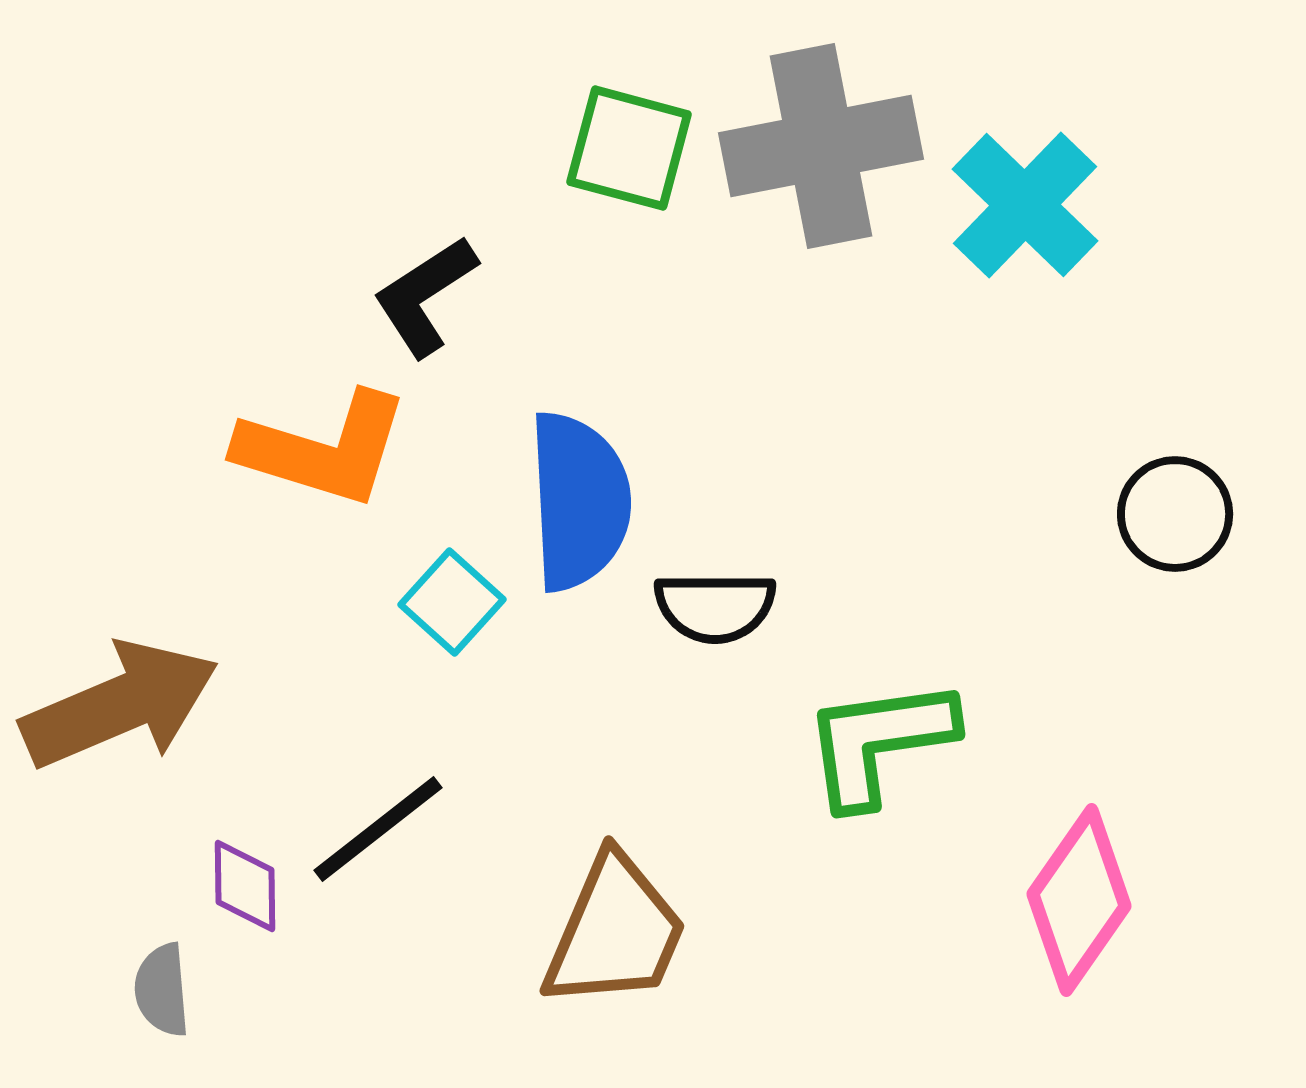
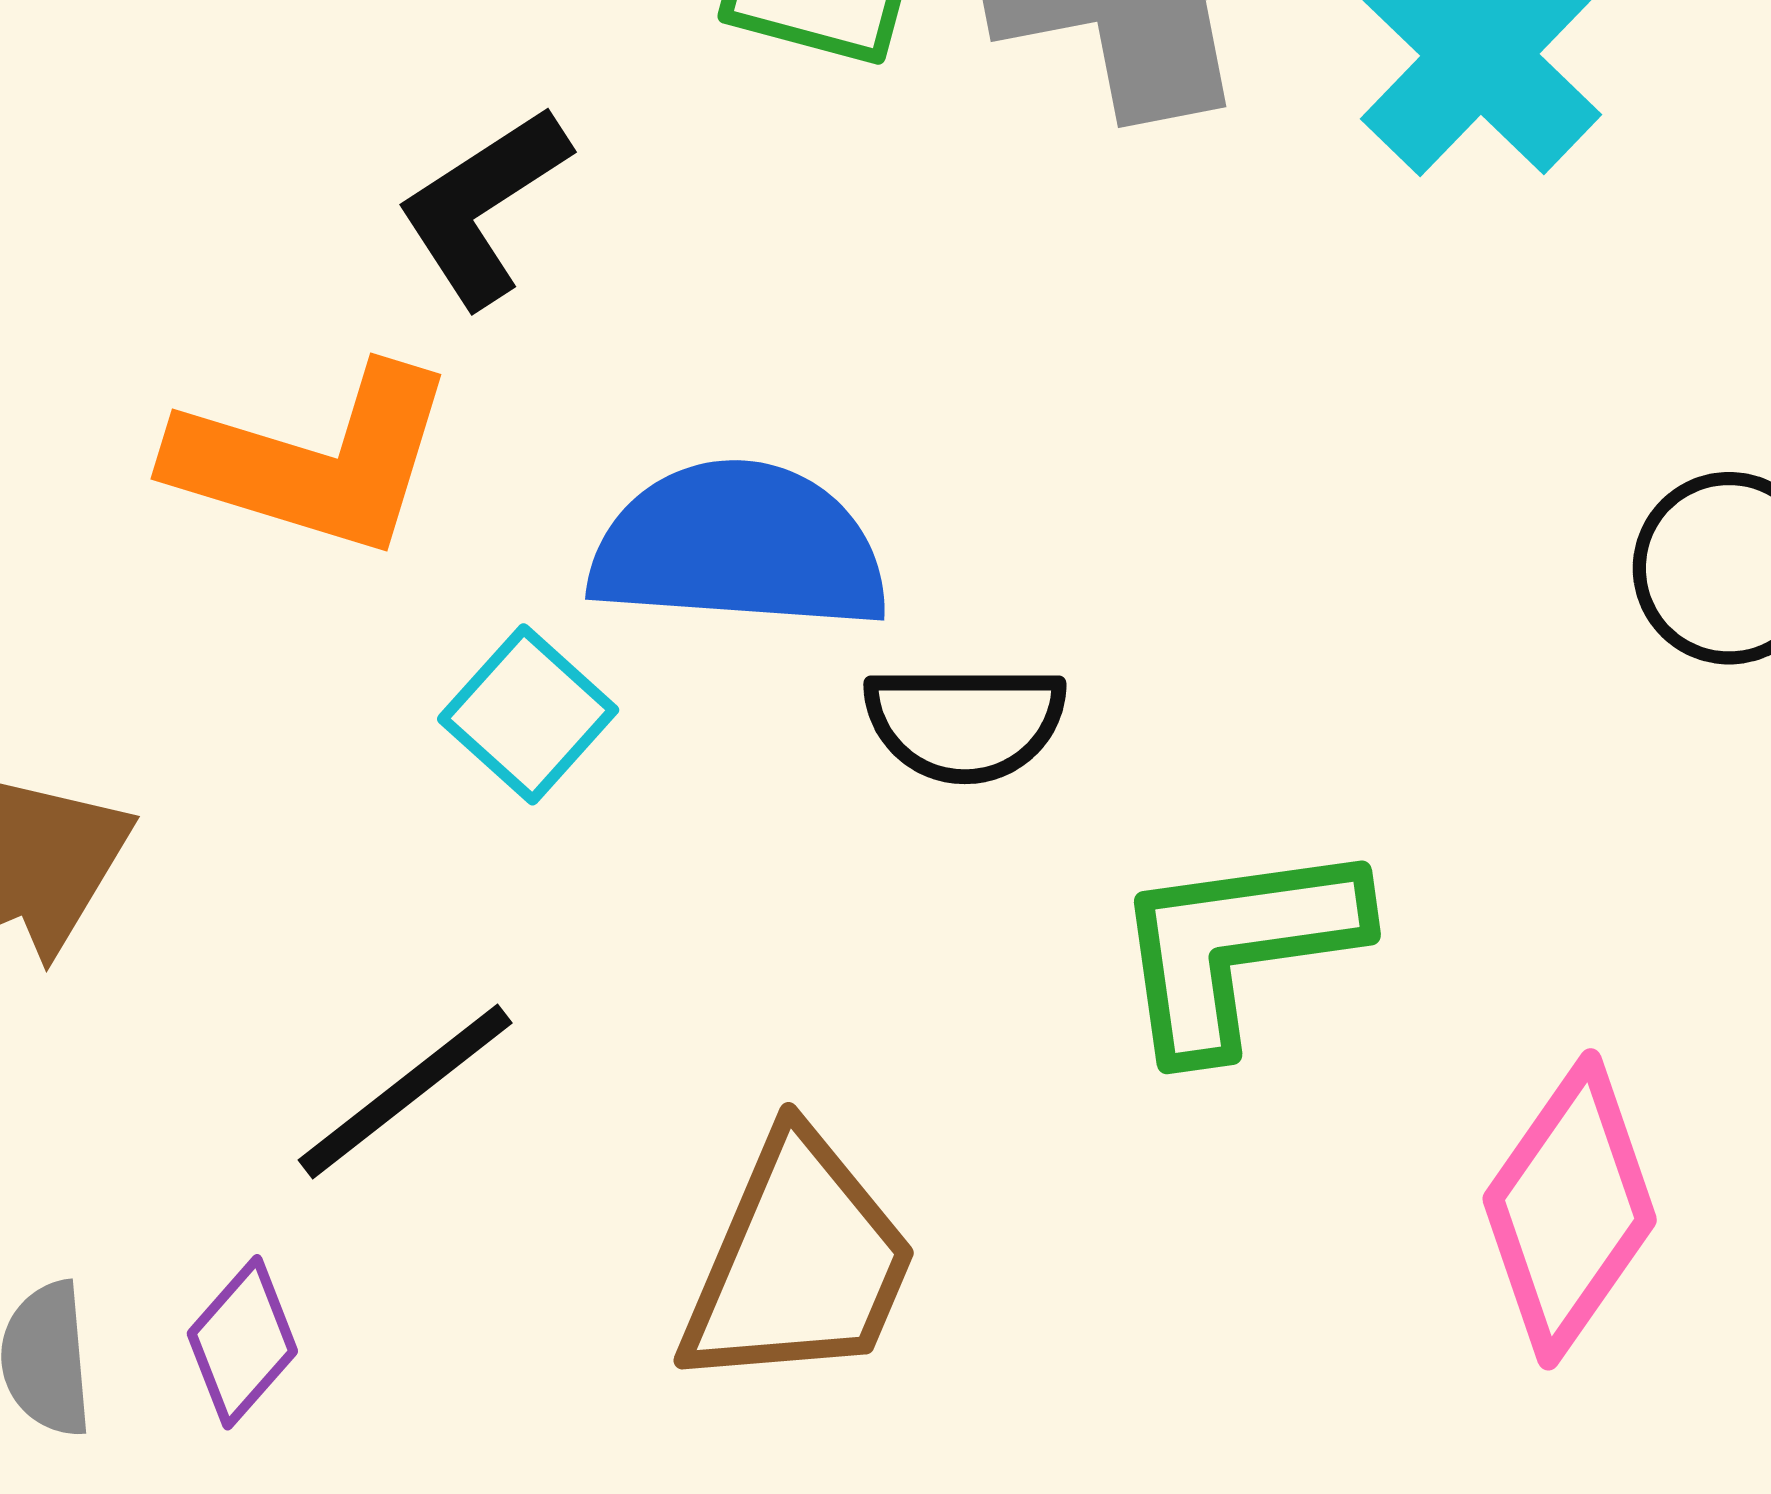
blue semicircle: (579, 501) -> (739, 547), turned -83
purple diamond: (245, 886) -> (242, 1342), moved, turned 42

